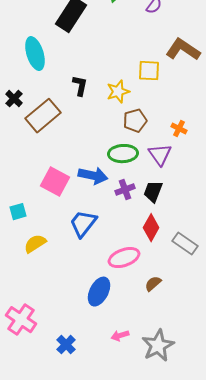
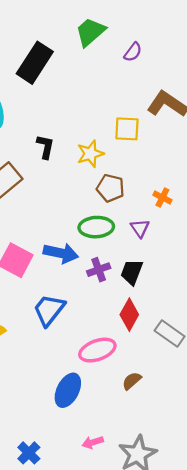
brown pentagon: (135, 121) -> (110, 188), turned 30
purple triangle: (160, 155) -> (140, 228), size x0.7

